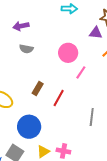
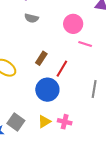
pink line: (81, 72) -> (85, 44), turned 72
blue circle: (29, 127) -> (47, 90), moved

